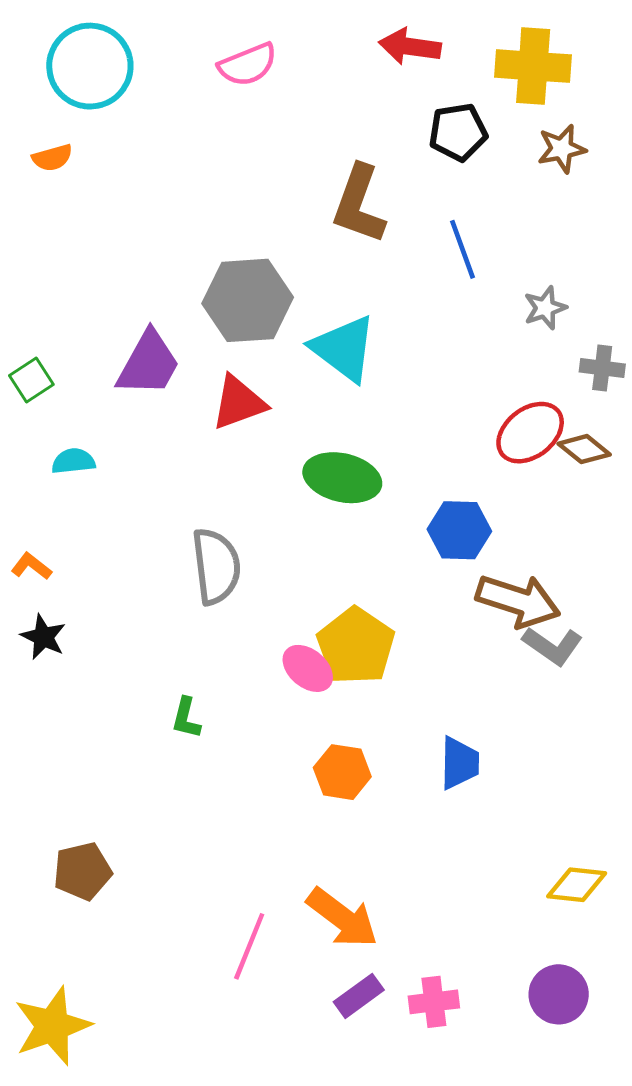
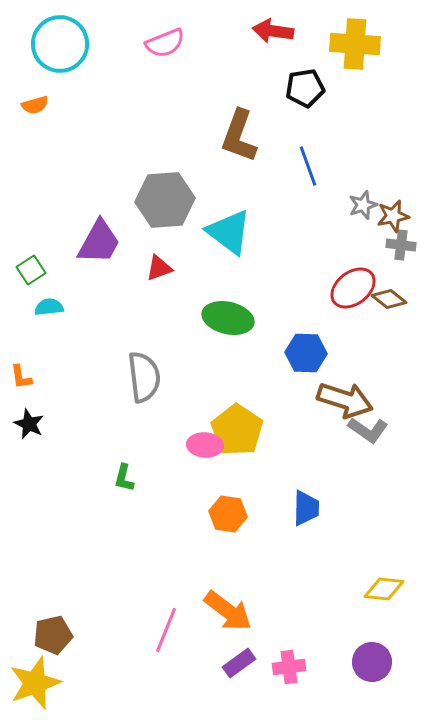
brown star: (562, 149) -> (393, 216), moved
green square: (31, 380) -> (31, 270), moved
red triangle: (239, 403) -> (159, 268), size x0.7
orange L-shape: (31, 566) -> (21, 377), turned -136
pink ellipse: (308, 668) -> (205, 445), turned -36
brown pentagon: (82, 871) -> (53, 635), moved

